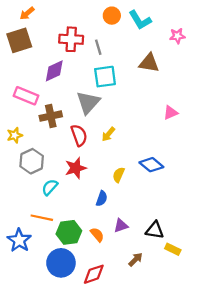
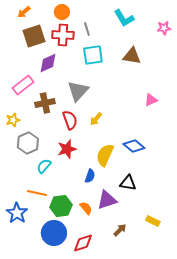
orange circle: (112, 16) -> (62, 12), moved
pink star: (177, 36) -> (164, 28), moved
brown square: (19, 40) -> (34, 36), moved
gray line: (98, 47) -> (87, 29), moved
cyan square: (105, 77) -> (93, 55), moved
pink rectangle: (26, 96) -> (23, 85), turned -60
yellow semicircle: (119, 175) -> (105, 155), size x1.6
purple triangle: (121, 226) -> (107, 200), size x1.5
black triangle: (155, 230) -> (128, 183), moved

